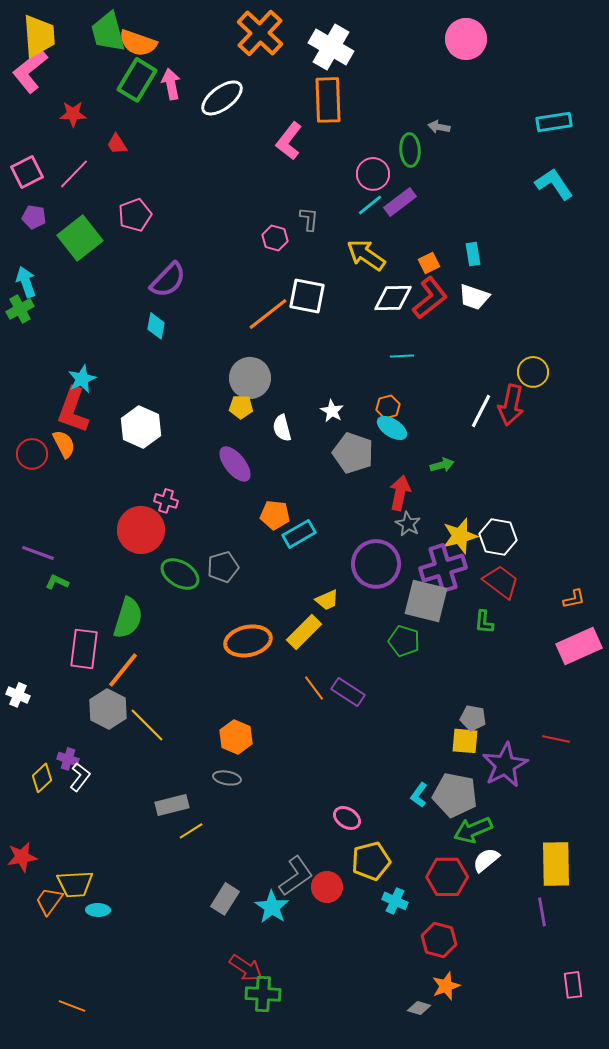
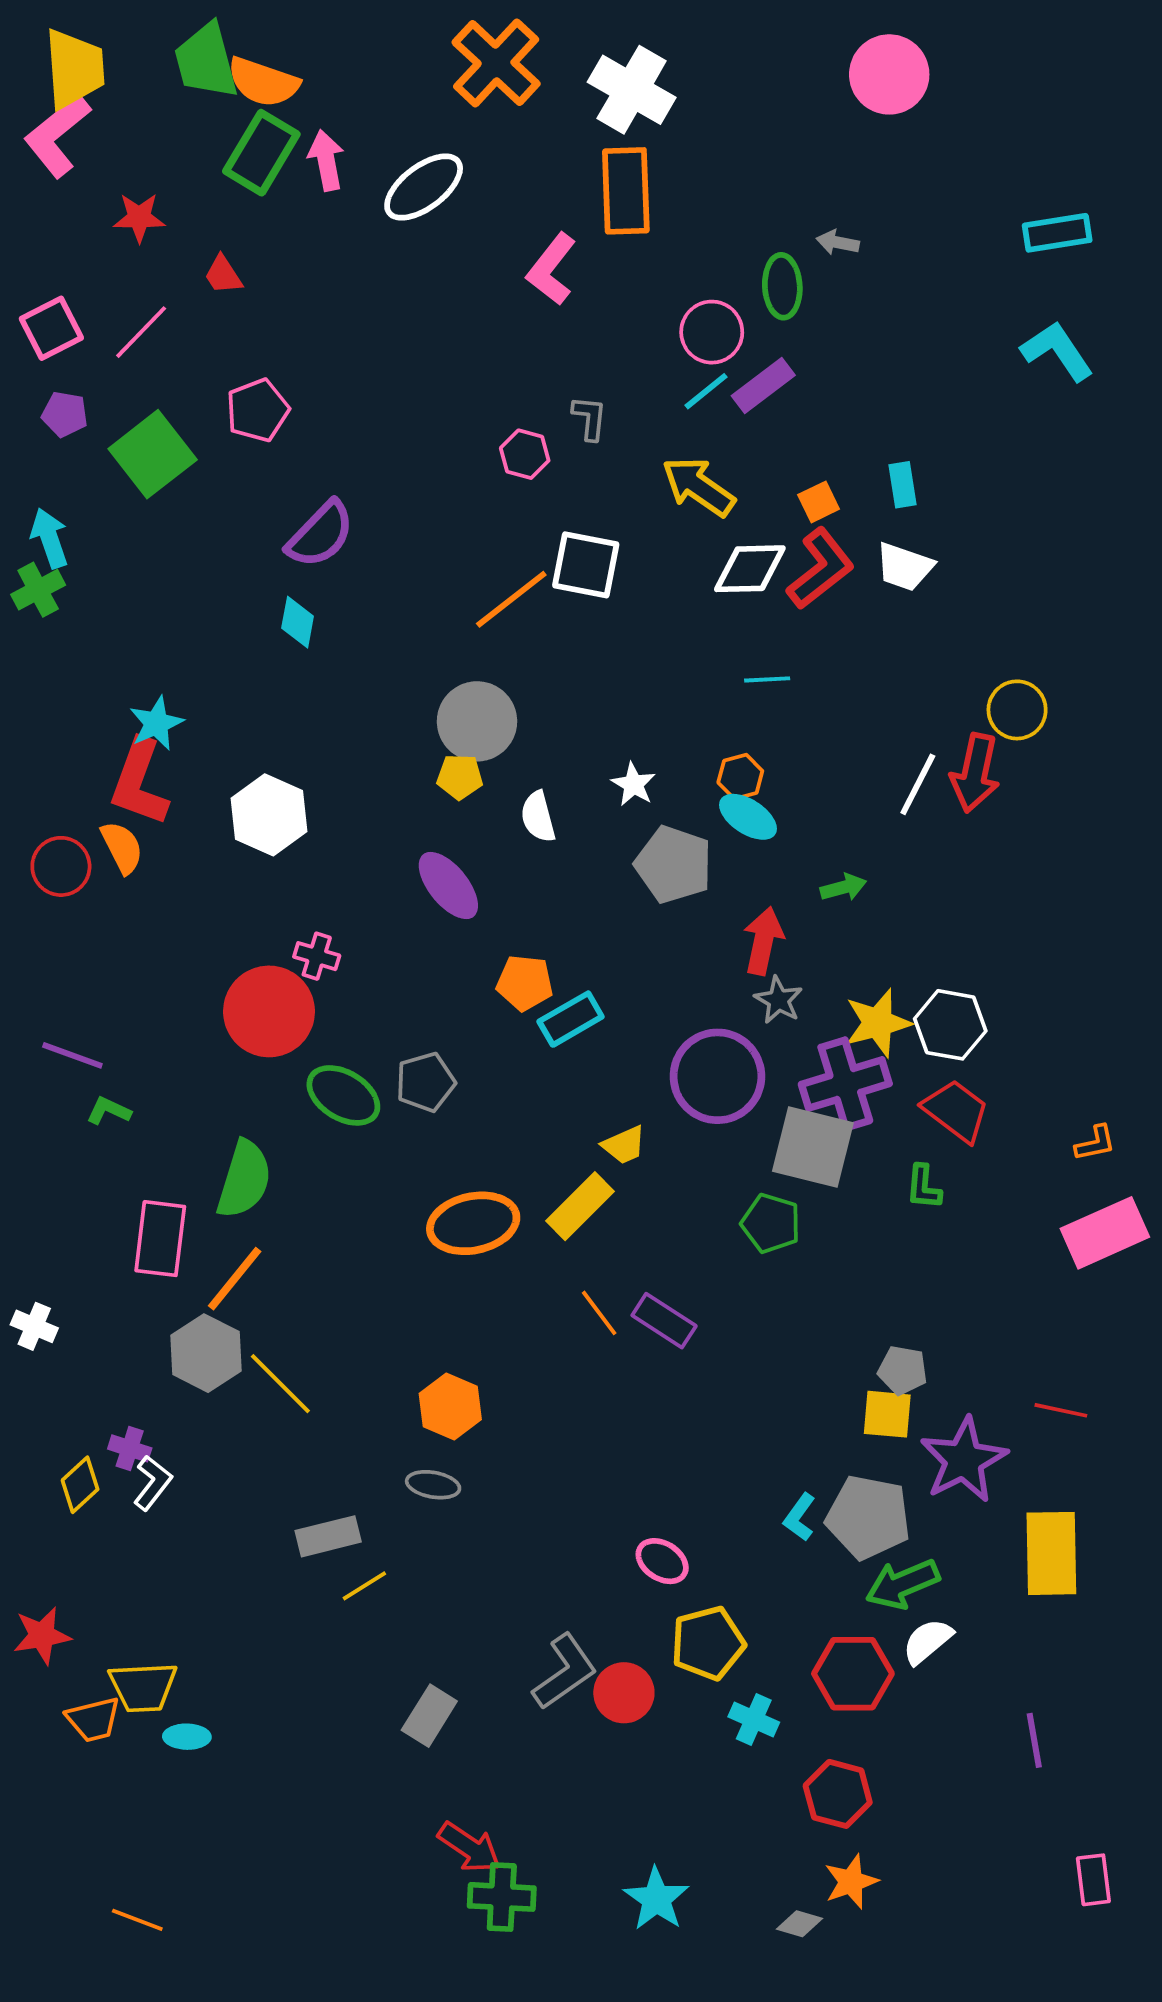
yellow rectangle: (556, 864) -> (1051, 1553), moved
orange trapezoid: (49, 901) -> (93, 1719), turned -140
cyan star: (272, 907) -> (656, 1899), moved

